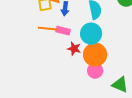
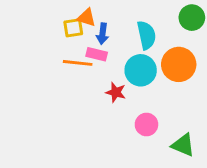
pink rectangle: (63, 31) -> (97, 54), moved
orange circle: (95, 55) -> (179, 64), moved

